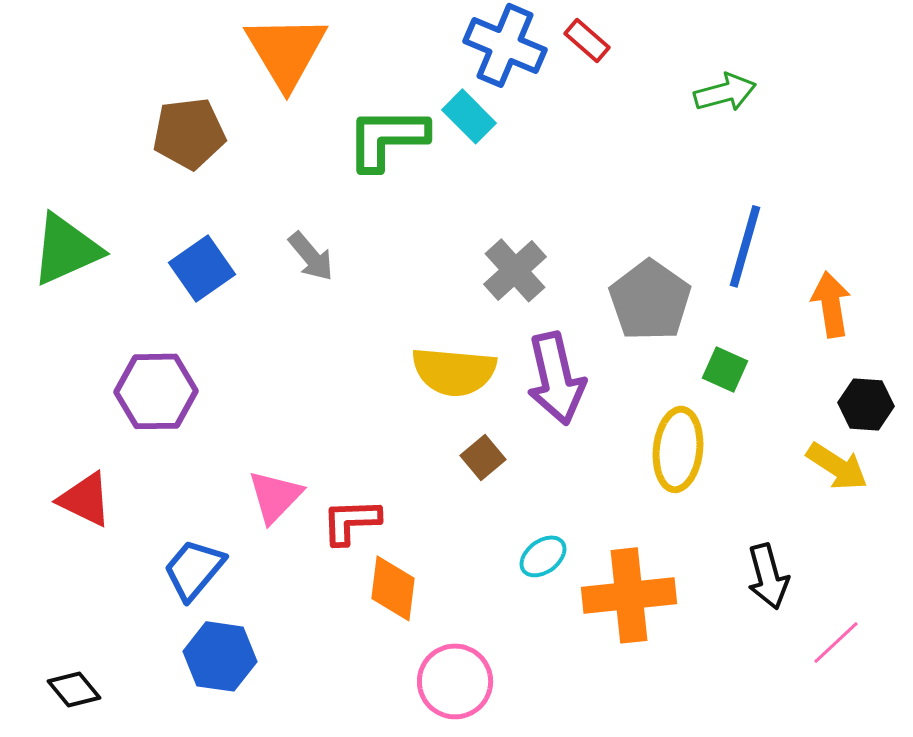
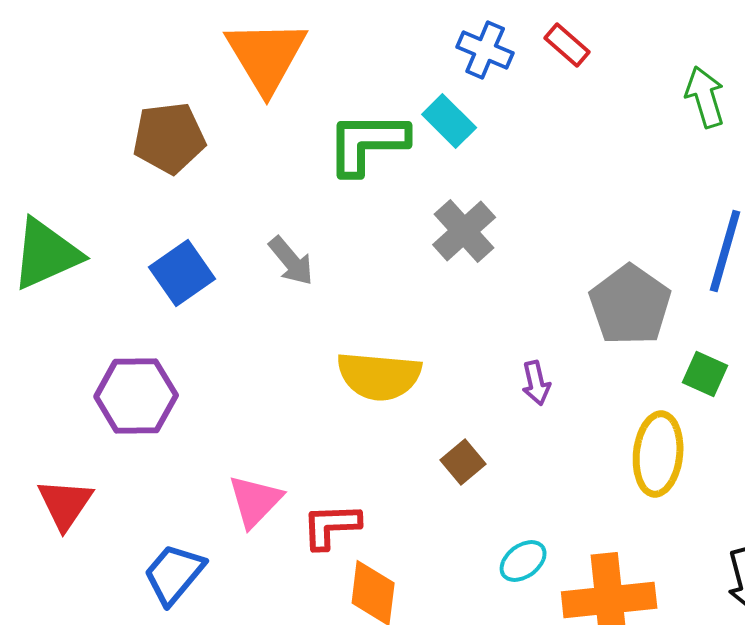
blue cross: (505, 45) -> (485, 50), size x0.7
green arrow: (725, 92) -> (705, 97), turned -92
gray cross: (515, 270) -> (464, 231), moved
yellow semicircle: (454, 371) -> (379, 376), moved
purple arrow: (556, 378) -> (536, 383), size x0.5
red triangle: (85, 499) -> (65, 504), turned 38

